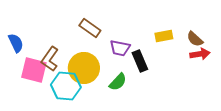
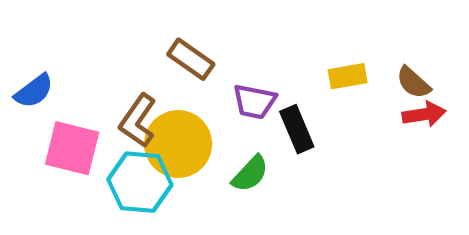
blue semicircle: (16, 43) -> (34, 91), turned 78
brown L-shape: (50, 59) -> (138, 121), moved

